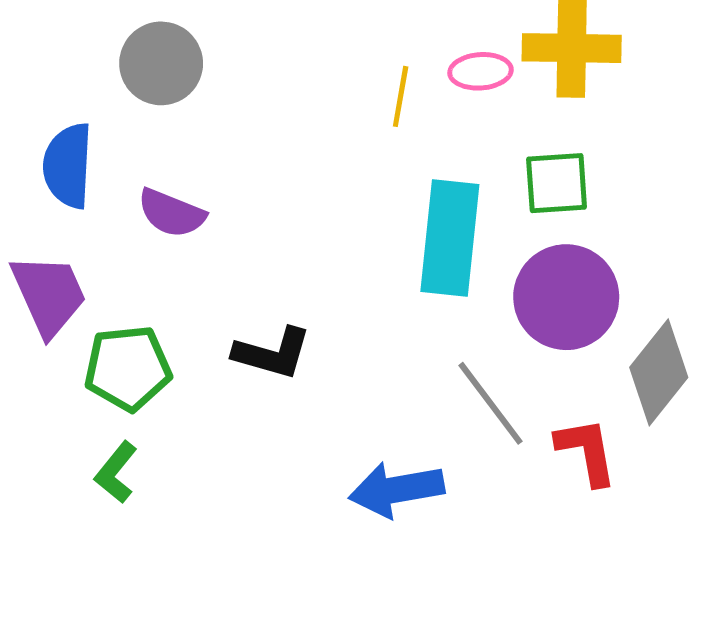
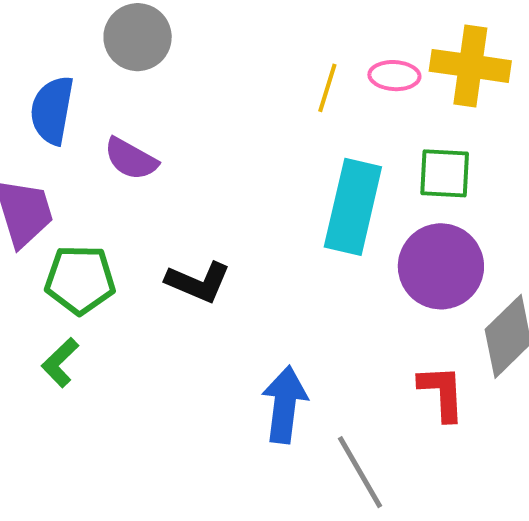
gray line: (491, 403) -> (360, 472), moved
blue arrow: (396, 490) -> (285, 405), turned 100

